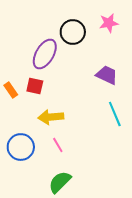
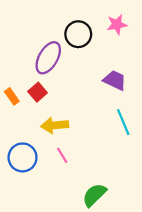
red square: (35, 86) -> (38, 92), turned 36
green semicircle: (60, 182) -> (94, 195), moved

